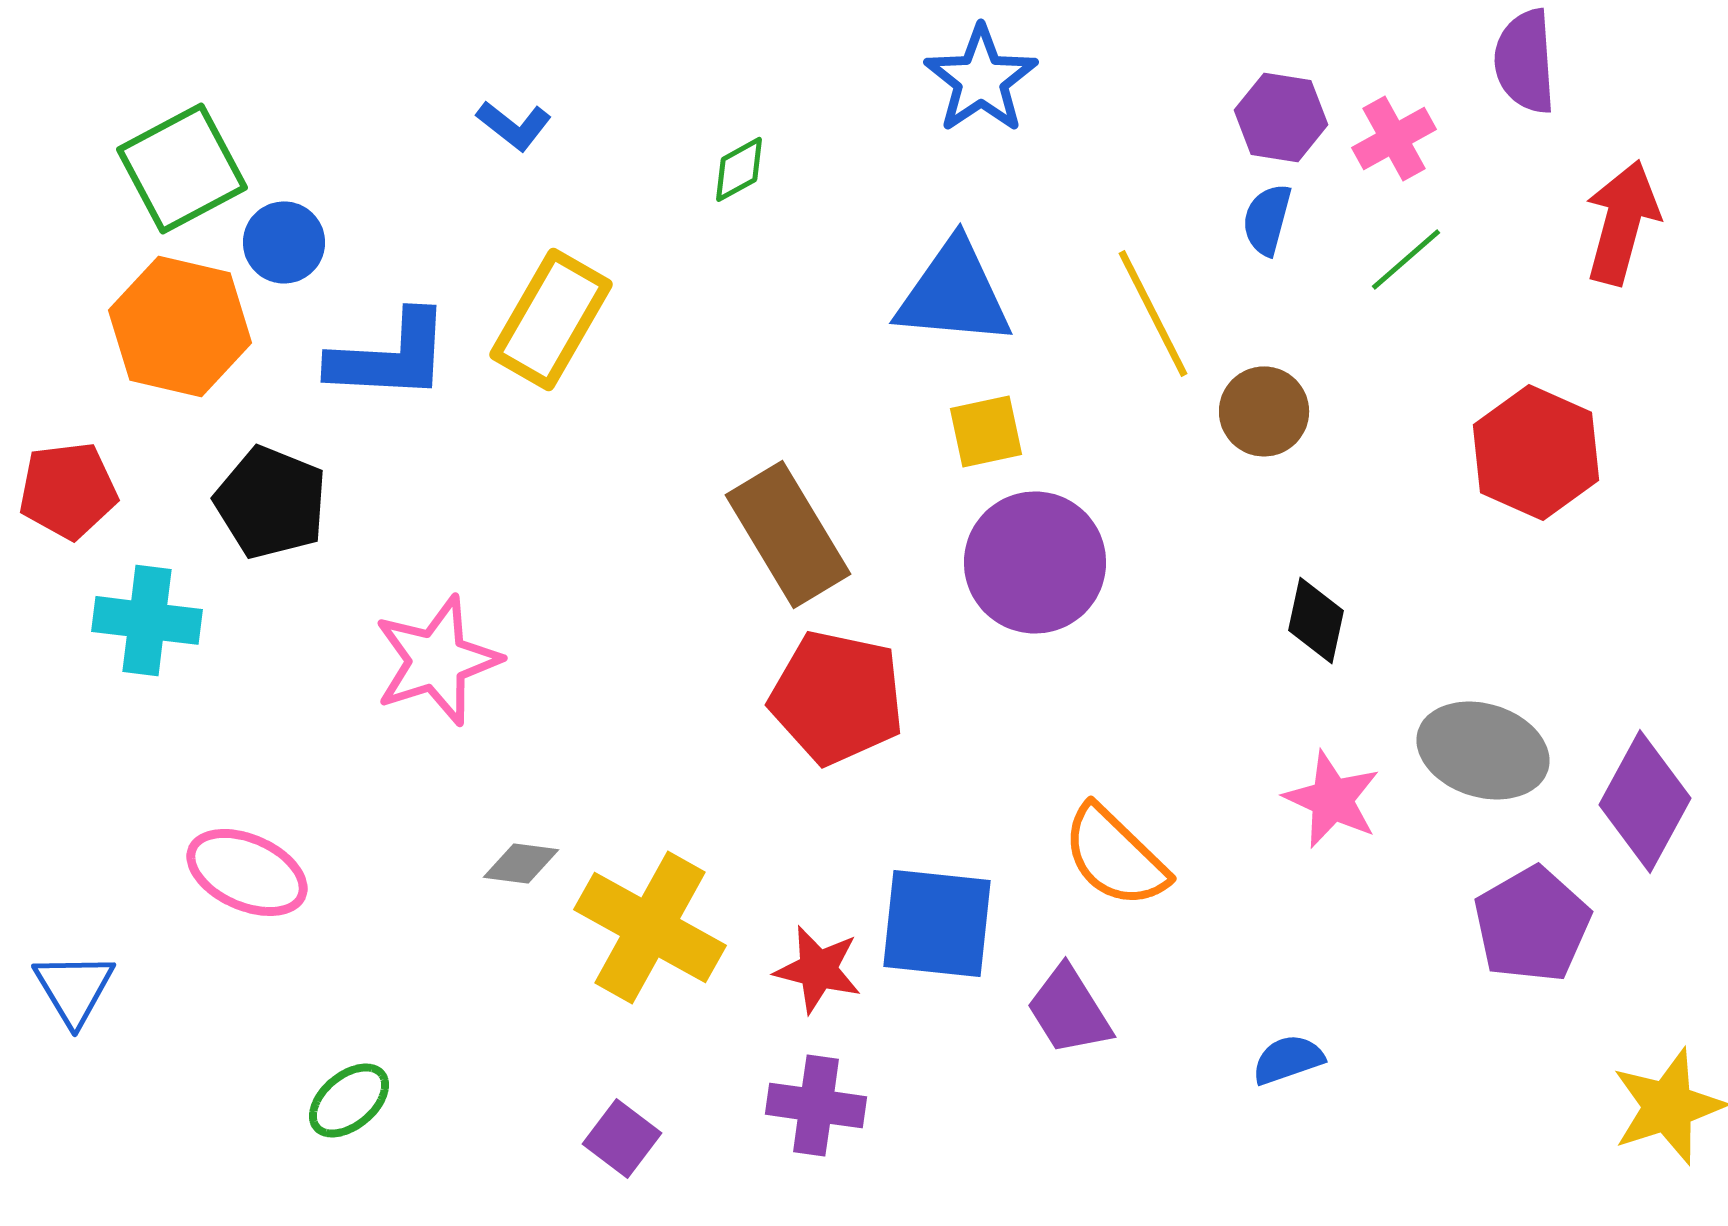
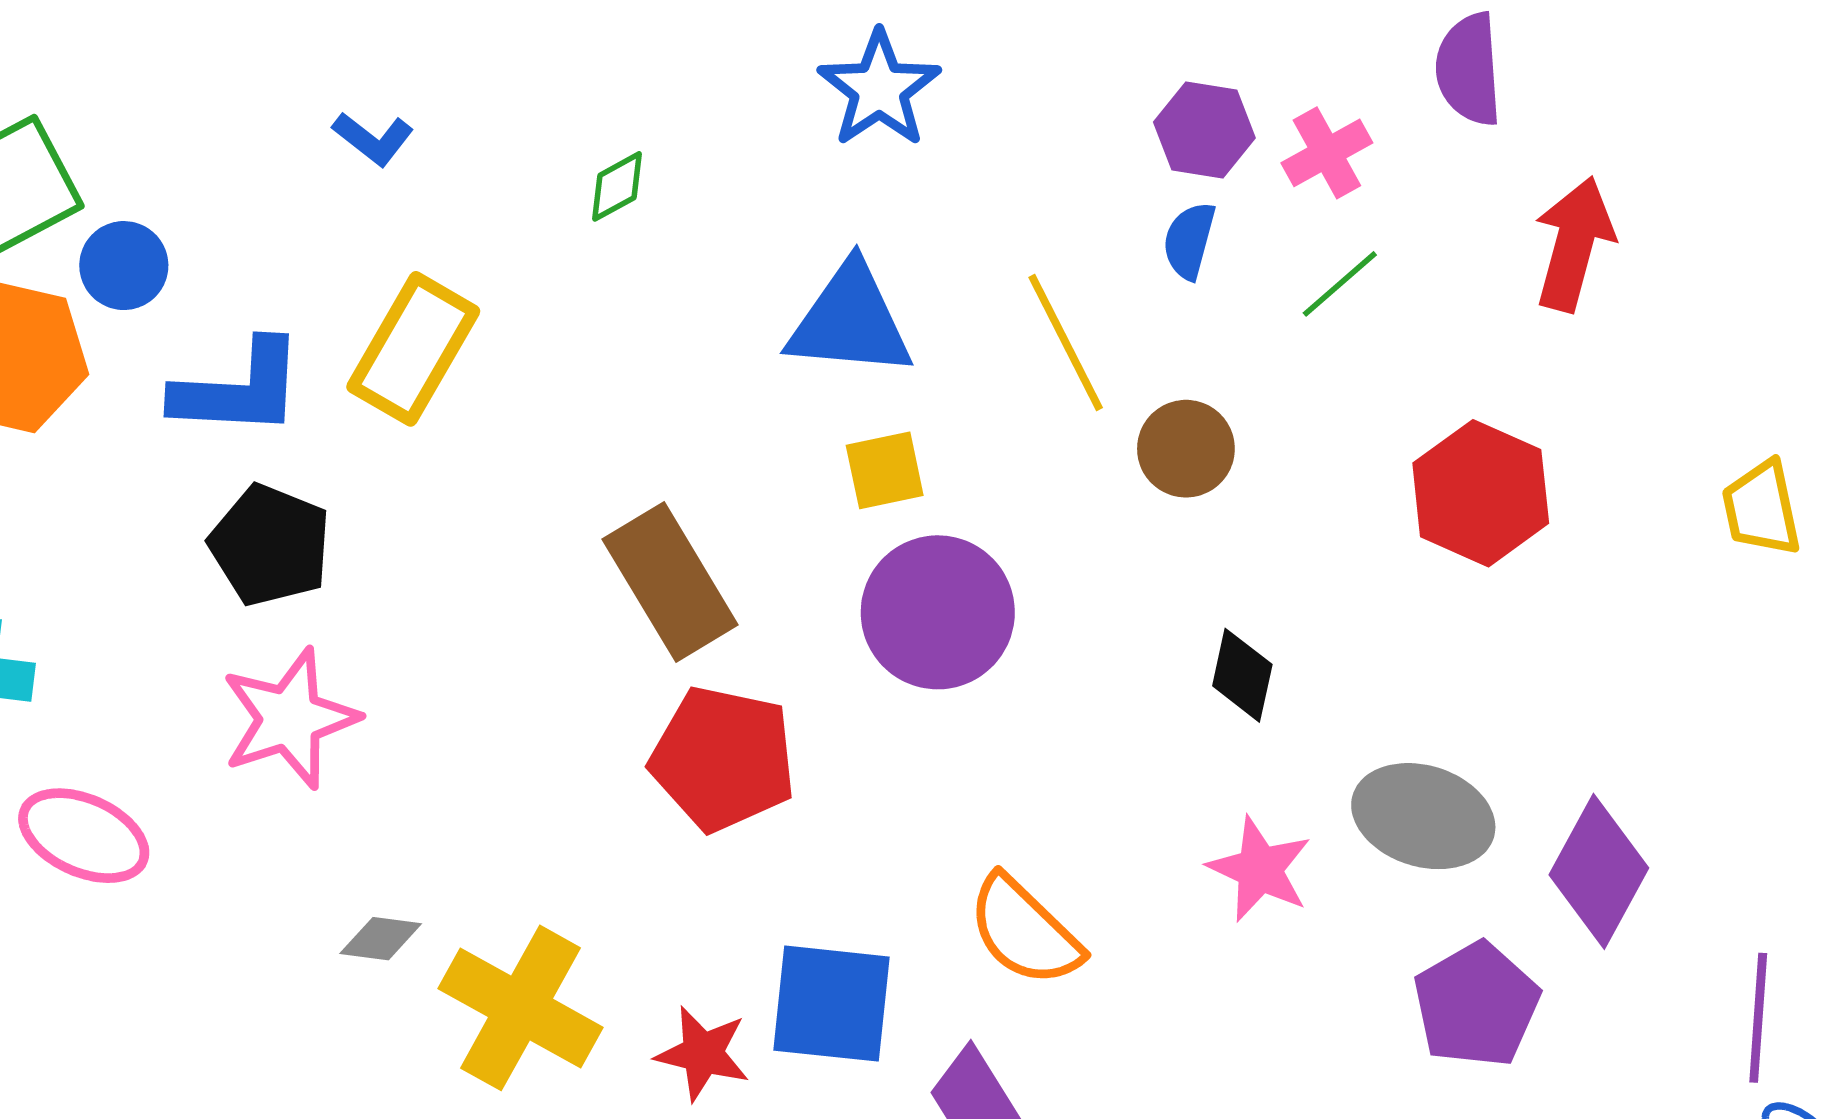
black pentagon: (271, 502) -> (270, 545), moved
pink ellipse: (247, 872) -> (84, 836), moved

